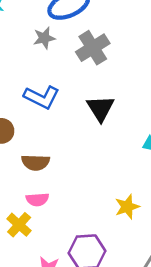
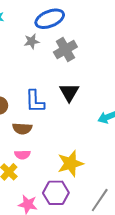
blue L-shape: (42, 97) -> (35, 101), moved, turned 60
yellow star: (127, 207) -> (70, 163), moved, size x1.5

